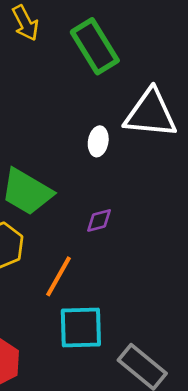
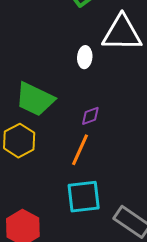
orange line: (58, 276) -> (80, 150), moved

